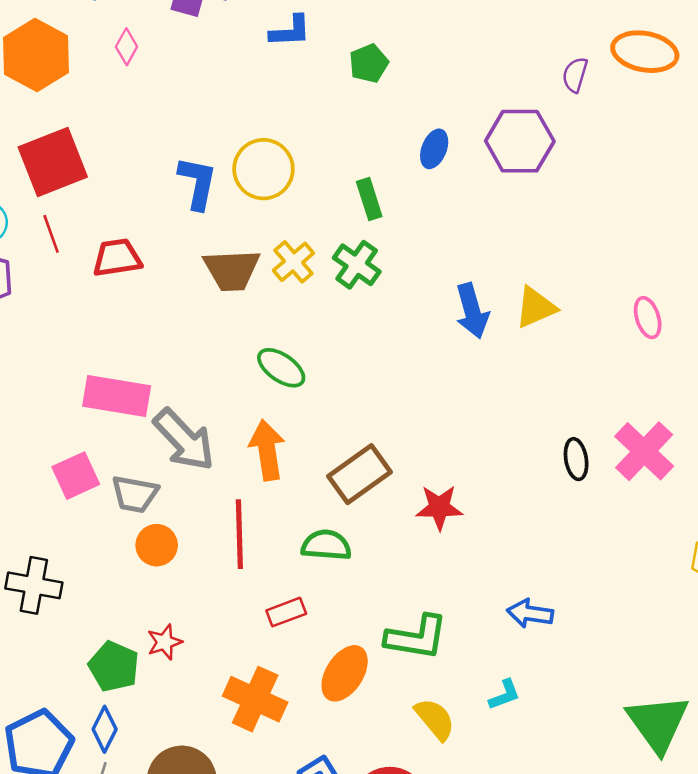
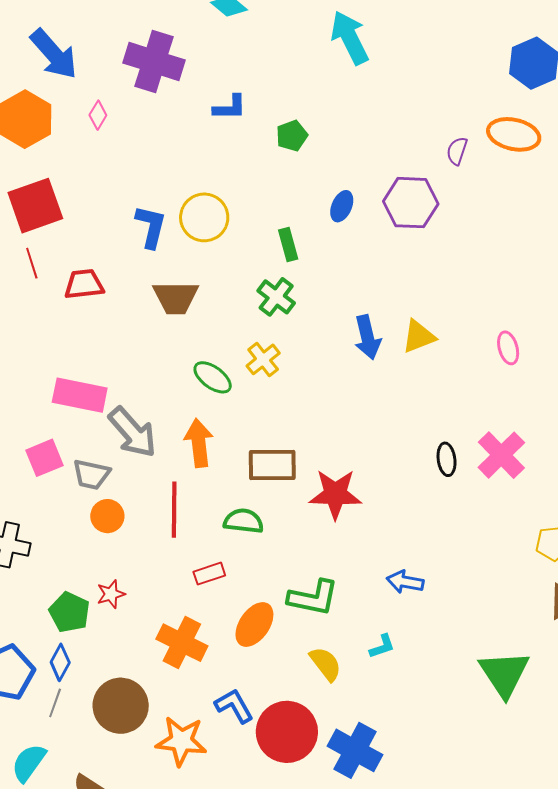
yellow cross: (293, 262) -> (263, 359), moved
brown rectangle: (359, 474) -> (272, 465), turned 33
red star: (439, 507) -> (335, 494), size x1.4

